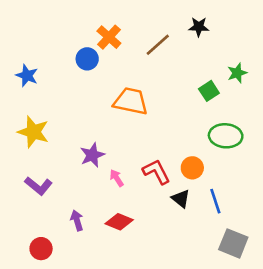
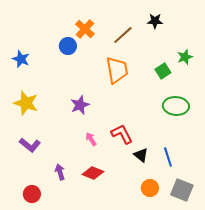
orange trapezoid: (131, 101) -> (117, 70), moved, turned 68
purple star: (92, 155) -> (80, 105), moved
orange circle: (192, 168) -> (150, 188), moved

